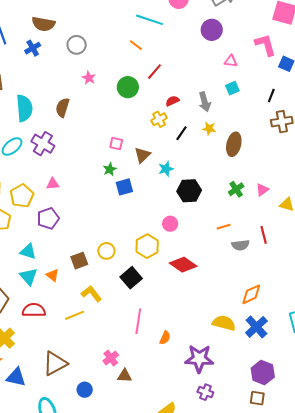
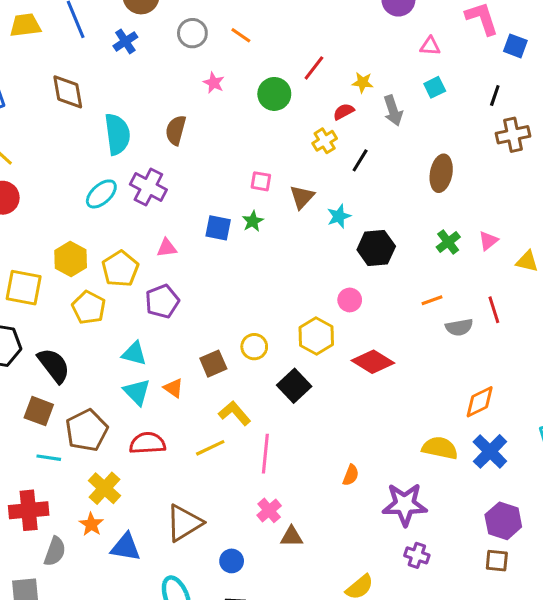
orange line: (136, 45) -> (241, 35), moved
yellow star: (209, 129) -> (363, 82), moved
blue square: (124, 187) -> (218, 228), moved, turned 30
pink line: (138, 321) -> (265, 454), moved

